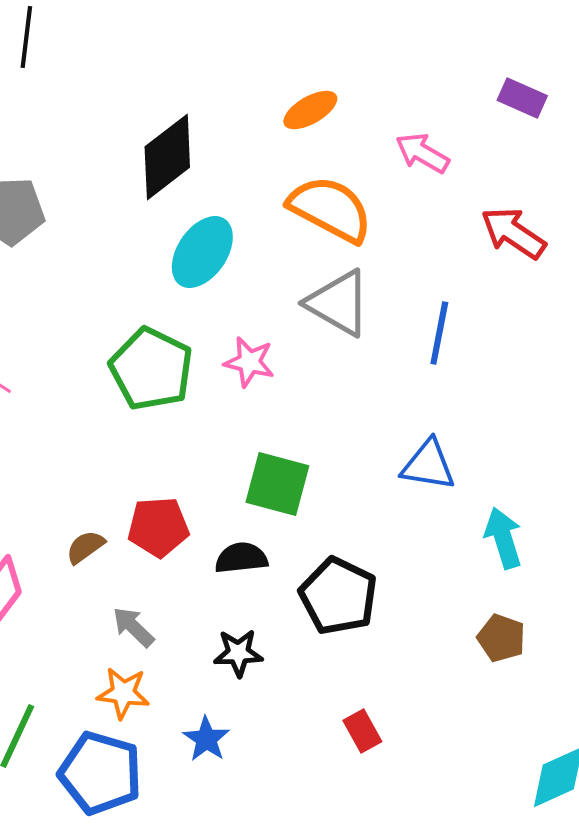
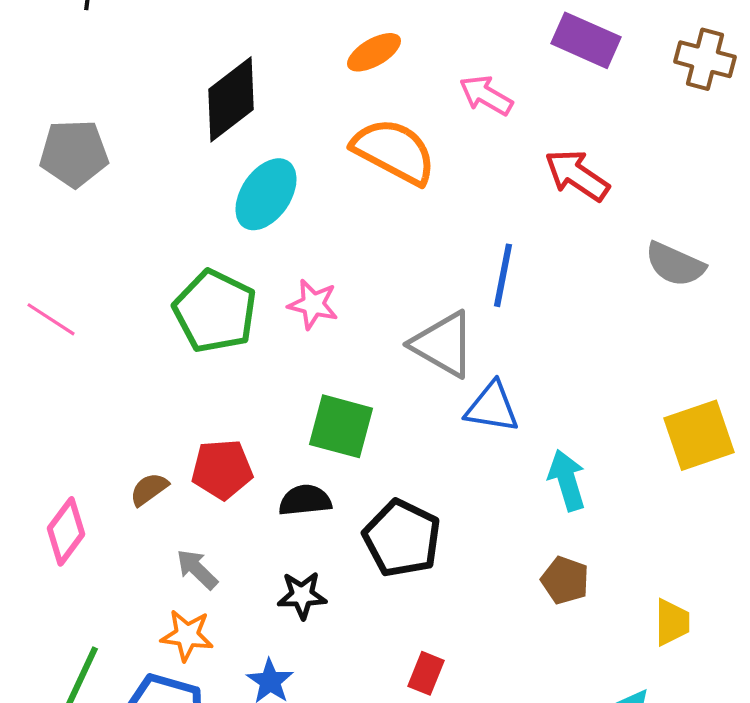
purple rectangle: (522, 98) -> (586, 40), size x1.4
gray triangle: (338, 303) -> (443, 344), moved
red rectangle: (362, 731) -> (426, 673), turned 51

